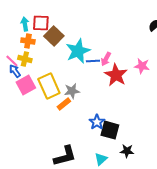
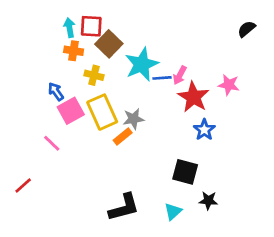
yellow cross: (25, 59) -> (94, 75), moved
pink line: (12, 61) -> (52, 143), moved
blue star: (97, 122) -> (204, 130), moved

